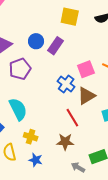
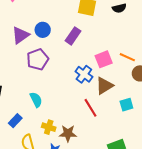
blue circle: (36, 41) -> (43, 30), moved
cyan semicircle: (18, 109) -> (36, 100), size x0.7
brown star: (65, 142) -> (68, 133), moved

